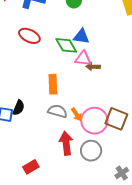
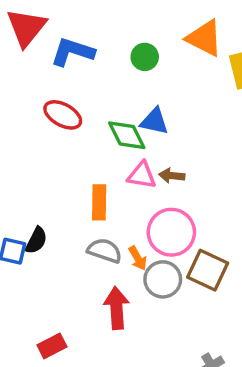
pink triangle: (83, 59) -> (142, 175), moved
pink circle: (94, 121) -> (171, 232), moved
gray circle: (91, 151) -> (163, 279), moved

